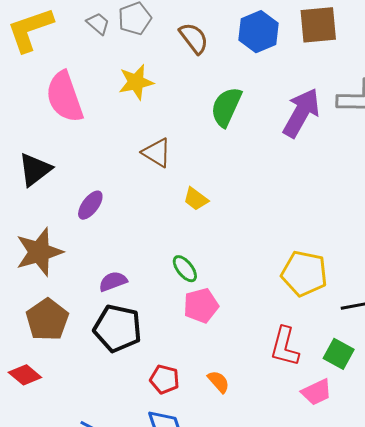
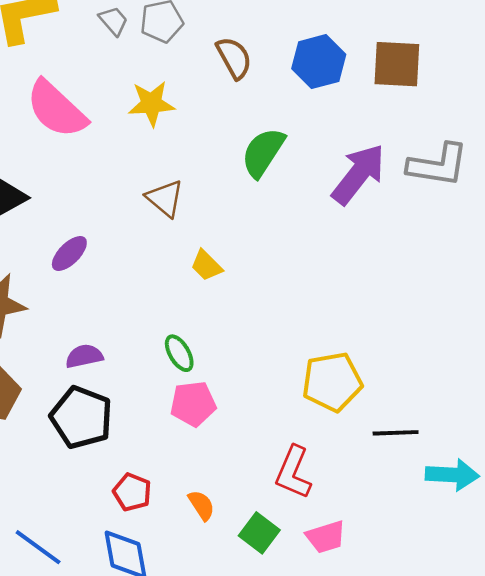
pink semicircle: (64, 97) -> (56, 109), turned -36
yellow pentagon: (304, 273) -> (332, 382), turned -30
green square: (339, 354) -> (259, 533), moved

